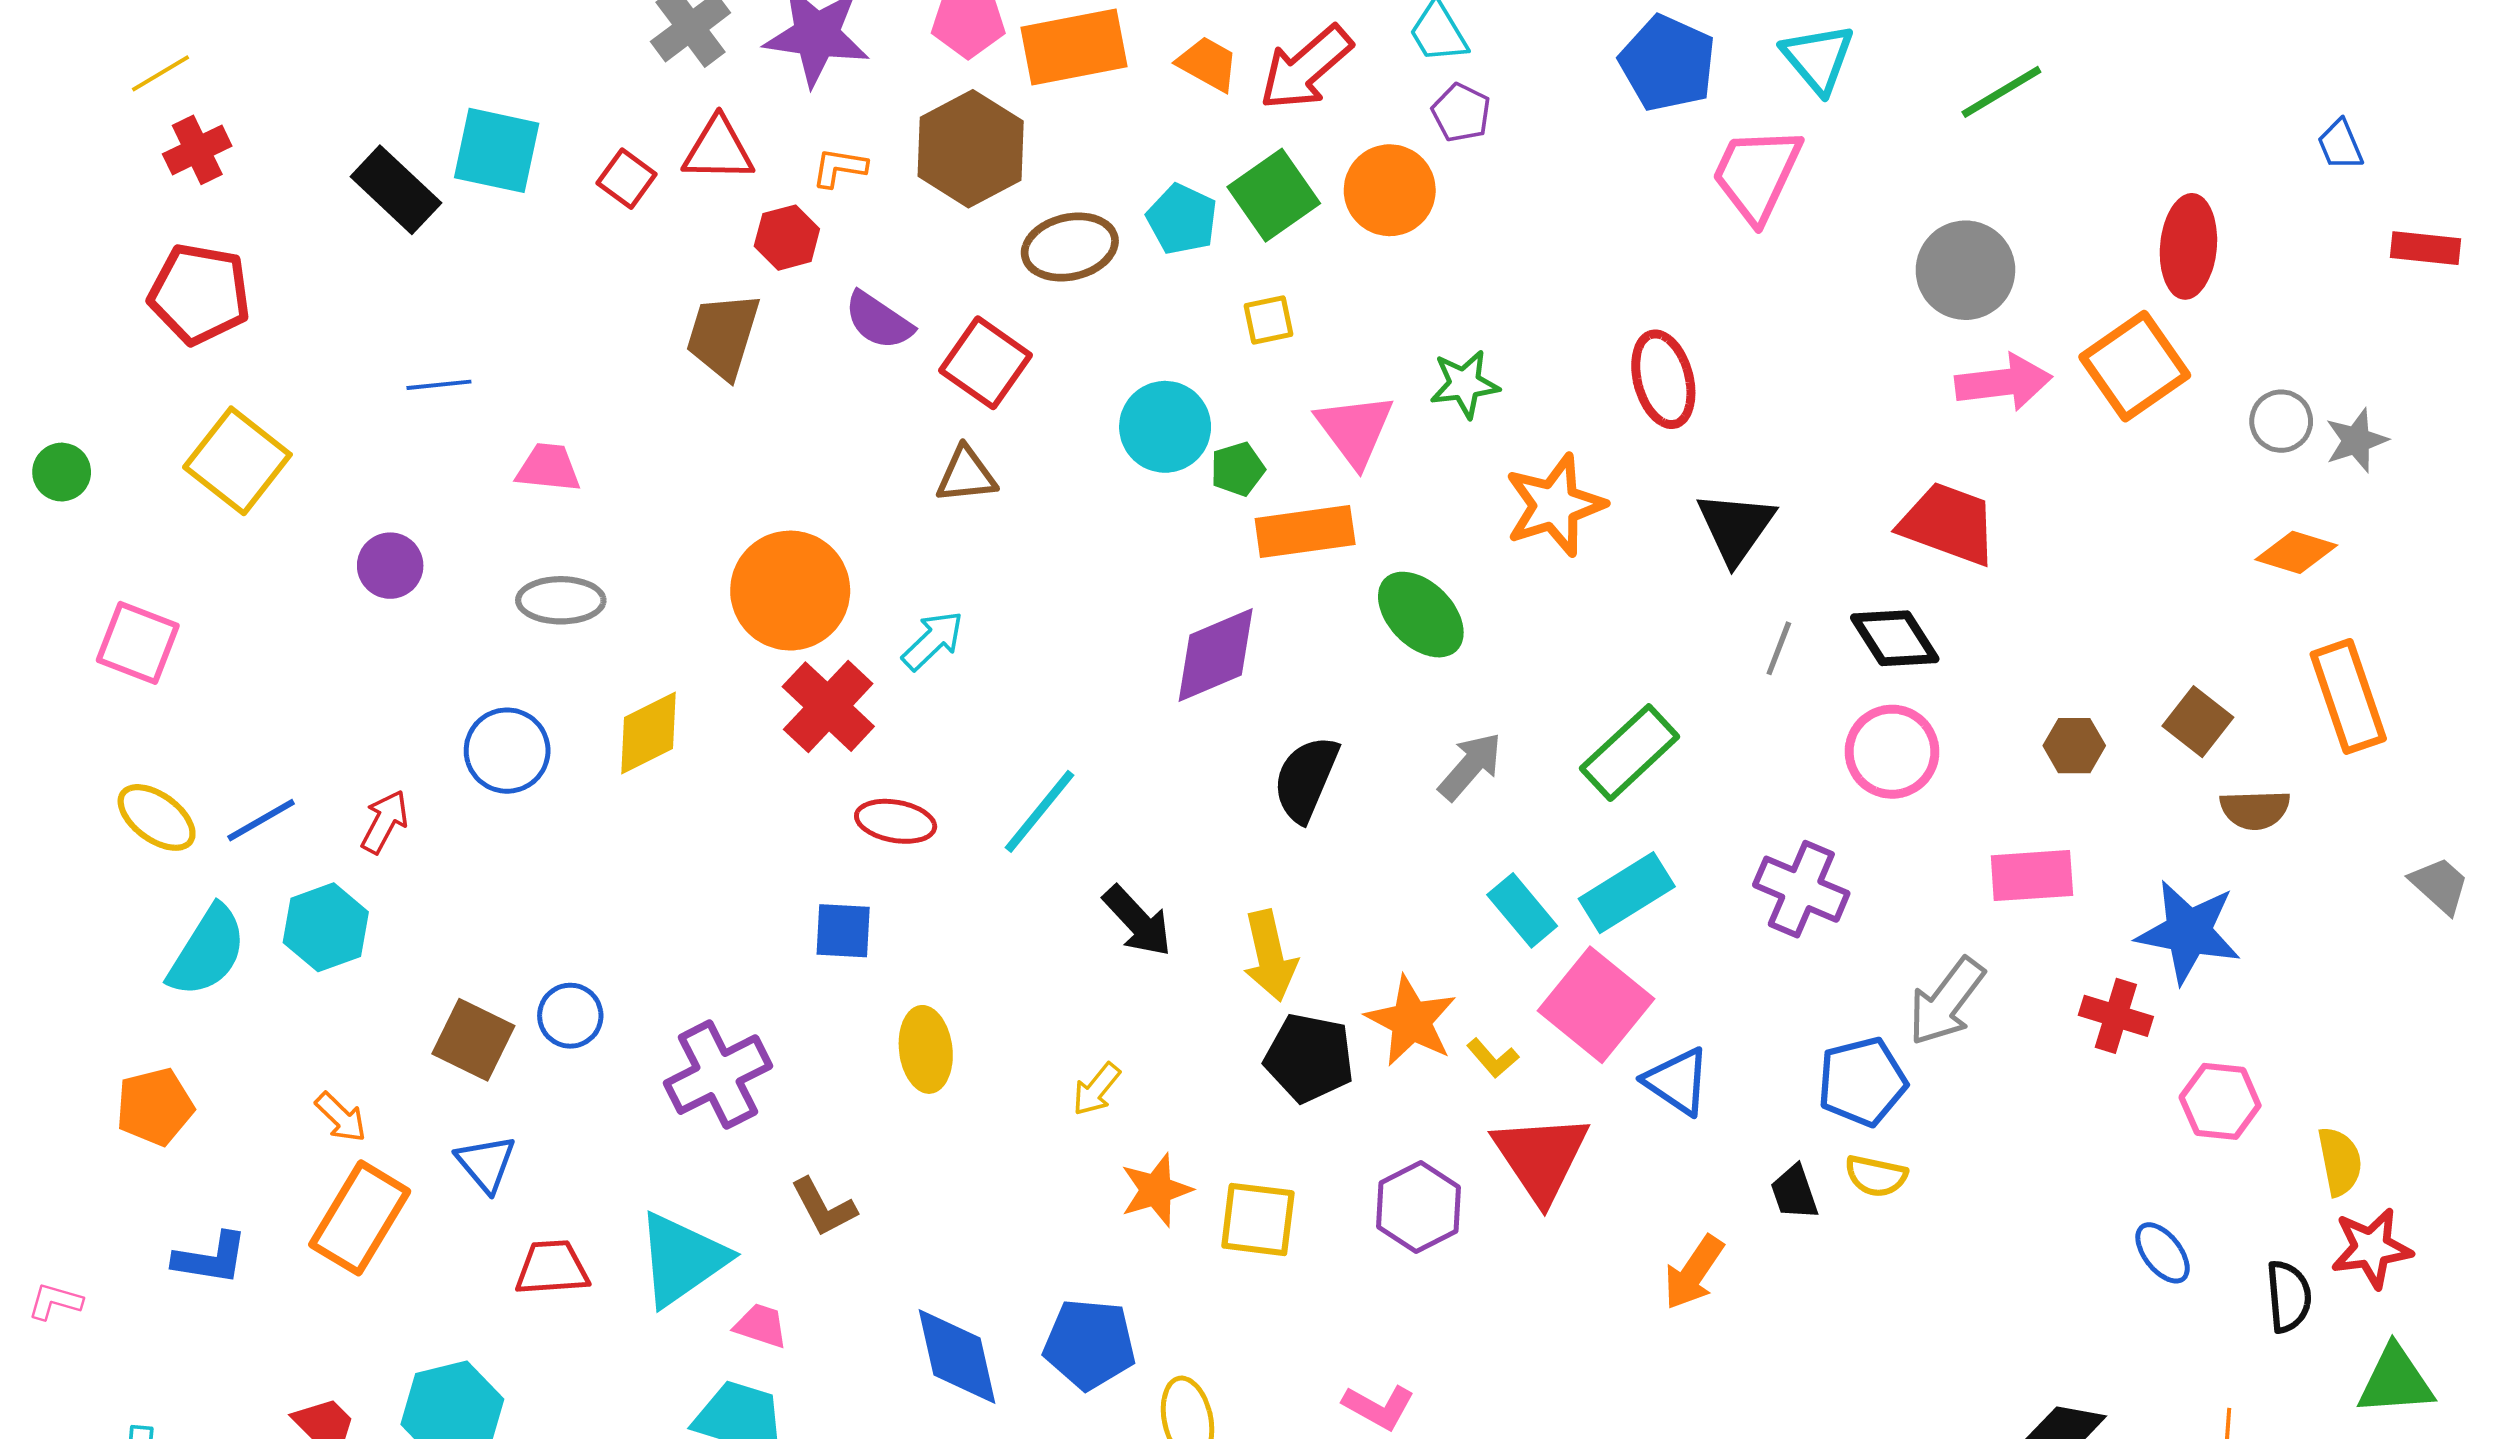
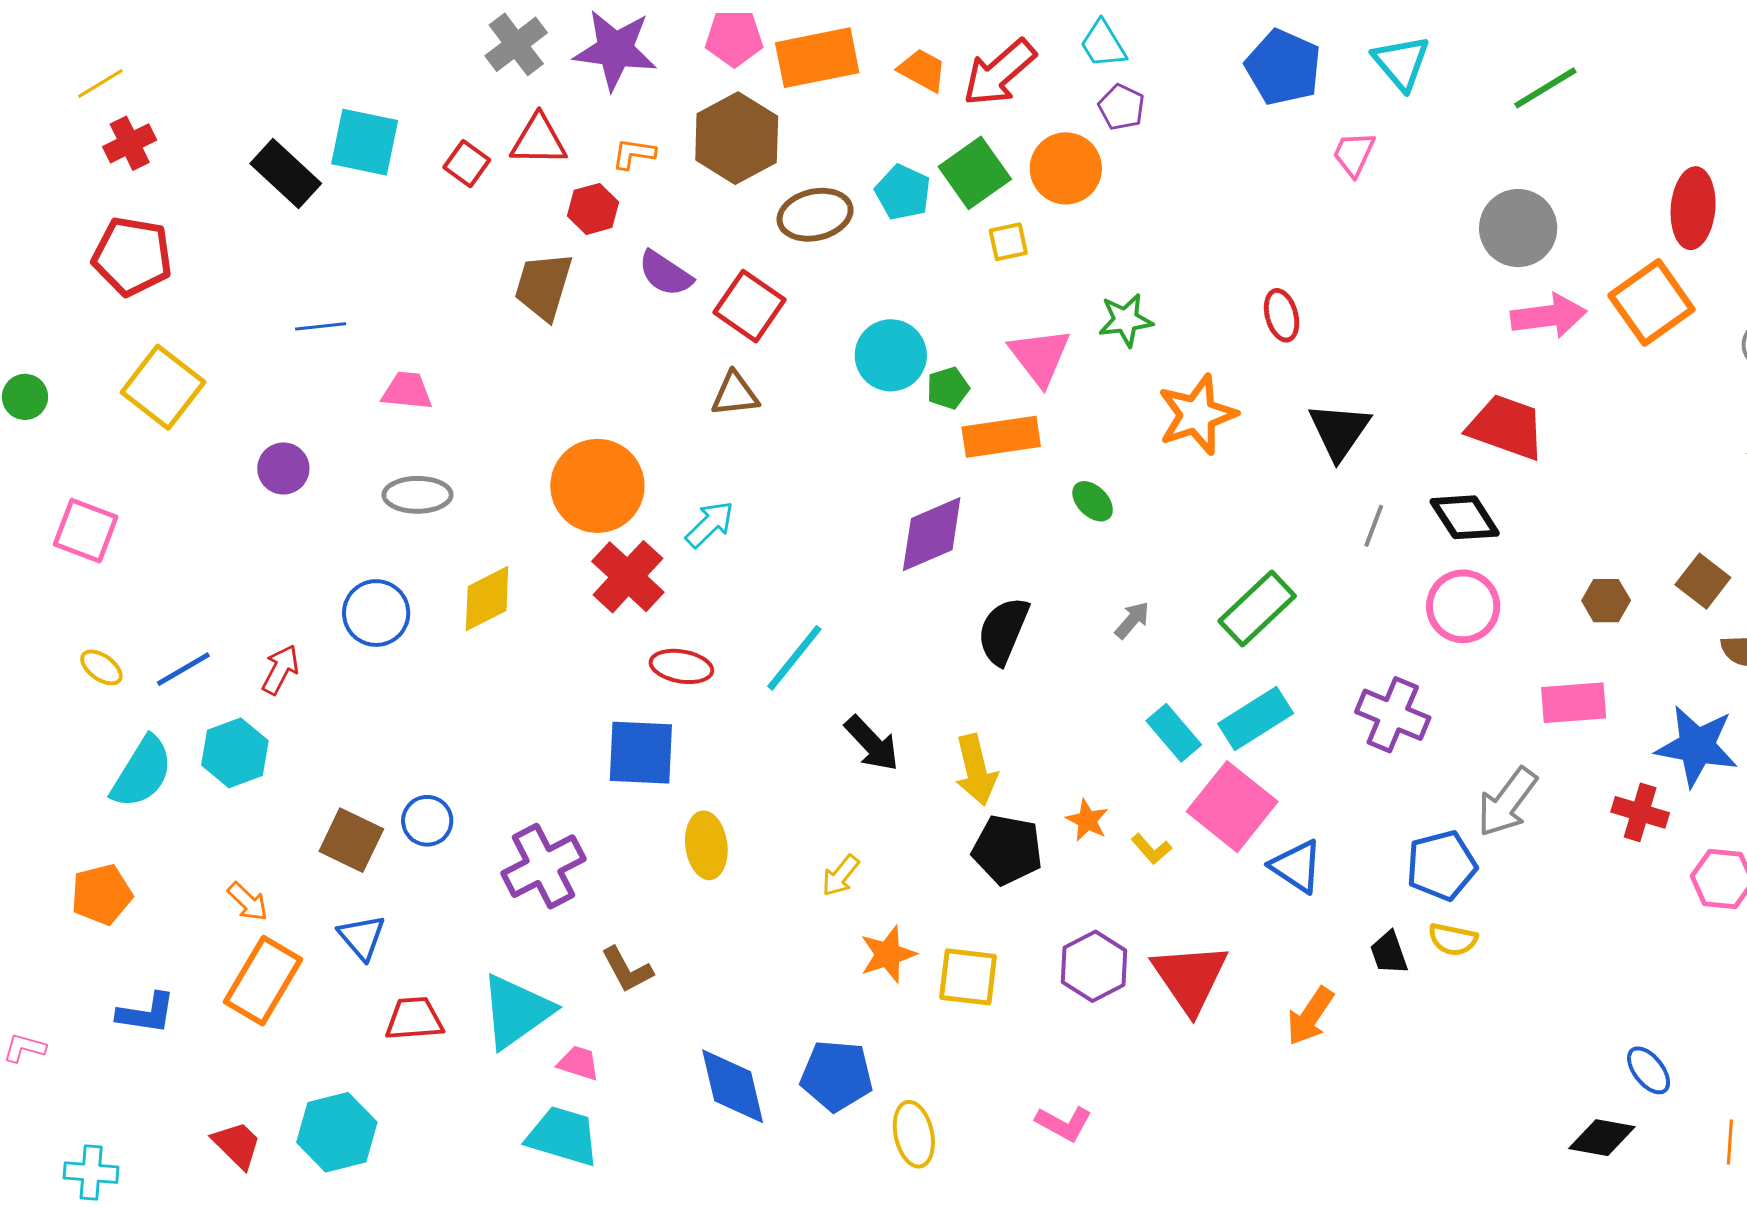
pink trapezoid: (1757, 174) -> (1354, 154), size x0.6
yellow square: (1268, 320) -> (1008, 242), moved
red ellipse: (1663, 379) -> (1282, 315), size x0.7
green ellipse: (1421, 615) -> (1093, 501), size x0.6
gray arrow: (1470, 766) -> (1132, 620), size x0.7
yellow ellipse: (157, 817) -> (101, 667), size x0.7
blue square: (843, 931) -> (641, 753), size x1.5
orange star: (1411, 1021) -> (1087, 820), size x0.6
red triangle: (1541, 1158) -> (1190, 978), moved
blue ellipse: (2163, 1253) -> (1649, 1070), moved

